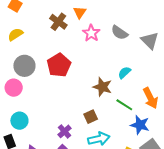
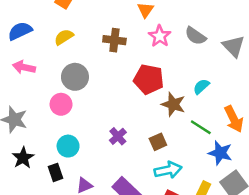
brown cross: (58, 22) -> (114, 40), moved, turned -30
red pentagon: (59, 65) -> (149, 79), moved, turned -30
purple cross: (64, 131) -> (118, 136), moved

